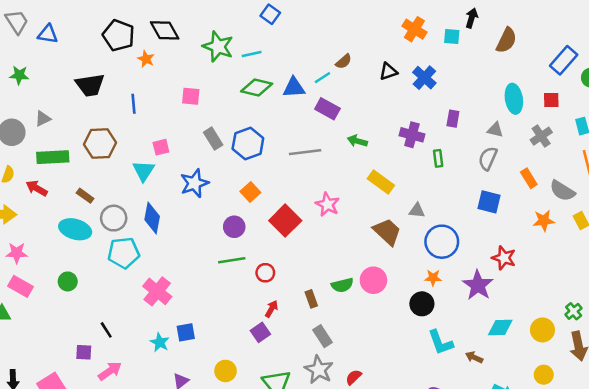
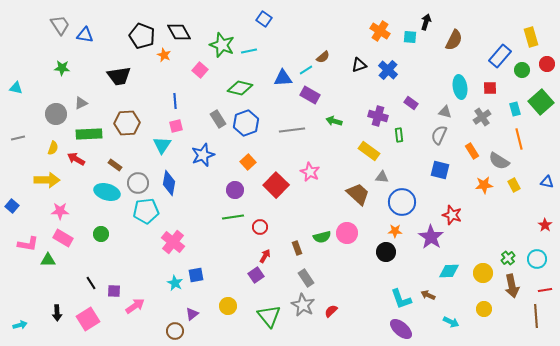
green diamond: (257, 88) -> (240, 88), moved
pink square: (191, 96) -> (200, 70), moved, turned 35
blue line: (134, 104) -> (175, 101), moved
purple rectangle: (453, 119) -> (411, 103), turned -64
yellow rectangle: (381, 182) -> (369, 151), moved
black line: (106, 330) -> (91, 283), moved
cyan L-shape: (441, 342) -> (401, 299), moved

